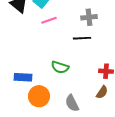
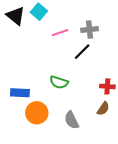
pink line: (49, 20) -> (60, 33), moved
black line: (82, 38) -> (82, 52), turned -42

